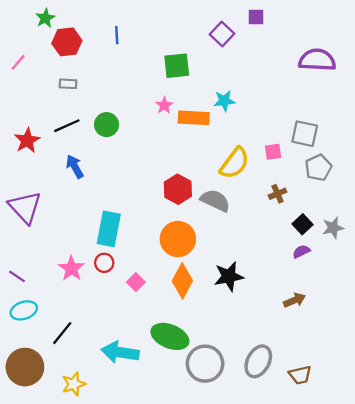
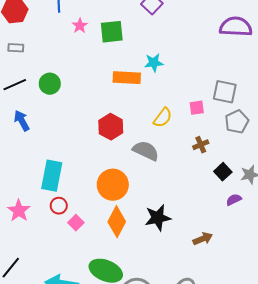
pink star: (164, 105) -> (80, 26), moved
yellow semicircle: (234, 163) -> (163, 118), size x0.7
red hexagon: (178, 189) -> (111, 127), moved
purple semicircle: (301, 251) -> (234, 200), moved
red circle: (104, 263) -> (59, 206), moved
brown arrow: (295, 300) -> (203, 239), moved

